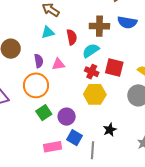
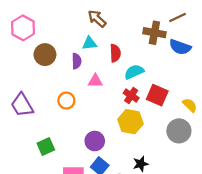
brown cross: (99, 26) -> (154, 33), moved
purple semicircle: (39, 61) -> (77, 61), moved
orange circle: (36, 85) -> (66, 101), size x0.6
green square: (44, 113) -> (46, 146), moved

